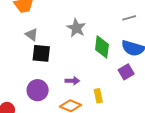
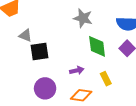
gray star: (76, 28) -> (83, 18), moved
green diamond: (102, 47) -> (97, 46), moved

